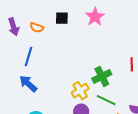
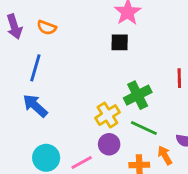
black square: (62, 18) -> (120, 42), moved

